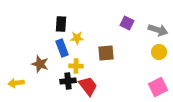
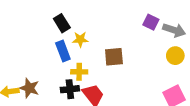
purple square: (127, 23) -> (151, 22), moved
black rectangle: (61, 24) -> (62, 23), turned -35
brown star: (40, 64) -> (29, 88), moved

